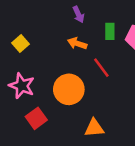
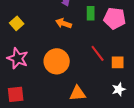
red line: (101, 68) -> (98, 53), moved
red square: (36, 118) -> (16, 94), moved, turned 30

